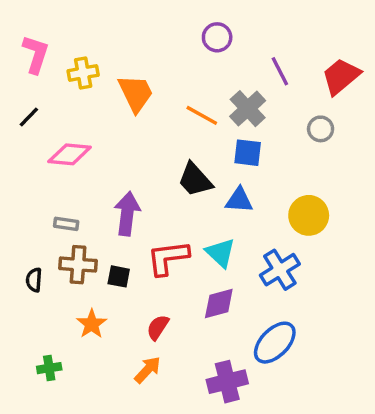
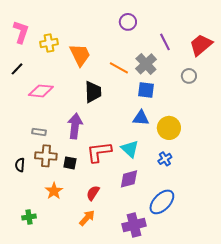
black trapezoid: (195, 180) -> (93, 92), moved, turned -140
yellow circle: (309, 215) -> (169, 128), moved
blue cross: (280, 270) -> (165, 159), size x0.6

